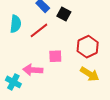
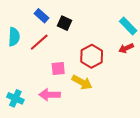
pink arrow: (33, 70) -> (50, 95), moved
yellow arrow: (90, 74) -> (82, 82), moved

